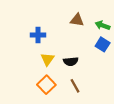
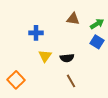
green arrow: (103, 25) -> (97, 24), turned 128
orange square: (46, 85) -> (16, 80), moved

